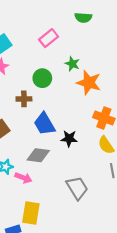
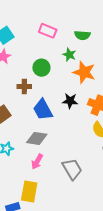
green semicircle: (83, 18) -> (82, 35), moved
pink rectangle: (49, 38) -> (48, 31), turned 60
black star: (69, 139) -> (70, 101), moved
pink arrow: (23, 178) -> (37, 162), moved, turned 98

